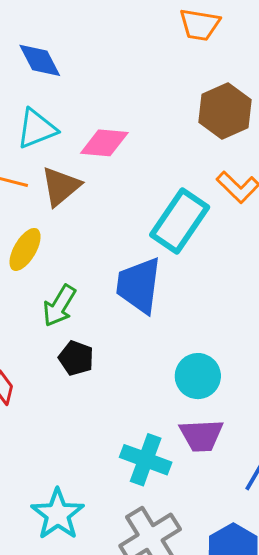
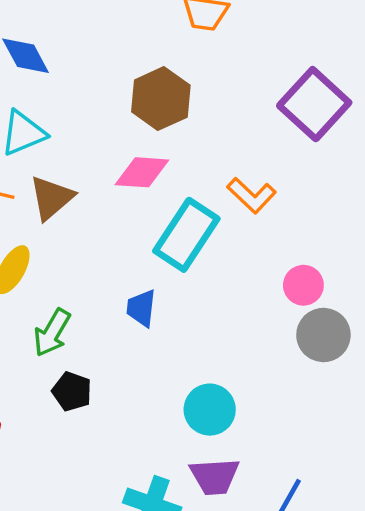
brown hexagon: (225, 111) -> (161, 99), moved
pink diamond: (104, 143) -> (142, 172), moved
blue trapezoid: (139, 285) -> (141, 308), size x0.6

